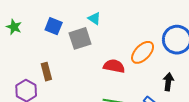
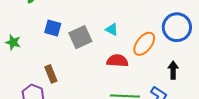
cyan triangle: (94, 18) -> (112, 29), moved
green star: (14, 27) -> (13, 42), moved

